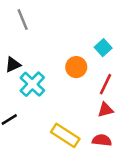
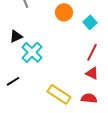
orange circle: (76, 67) -> (64, 12), moved
red triangle: (105, 110) -> (92, 73), turned 40

